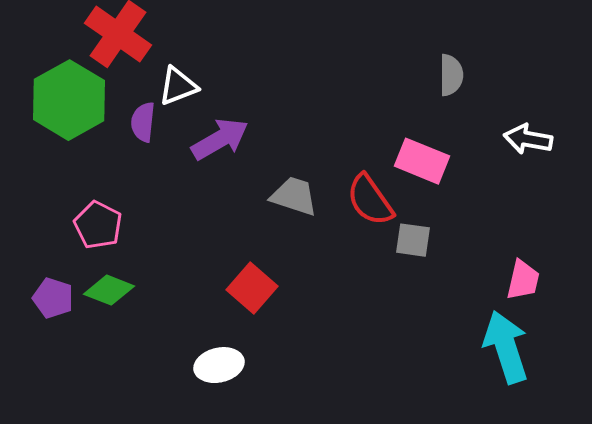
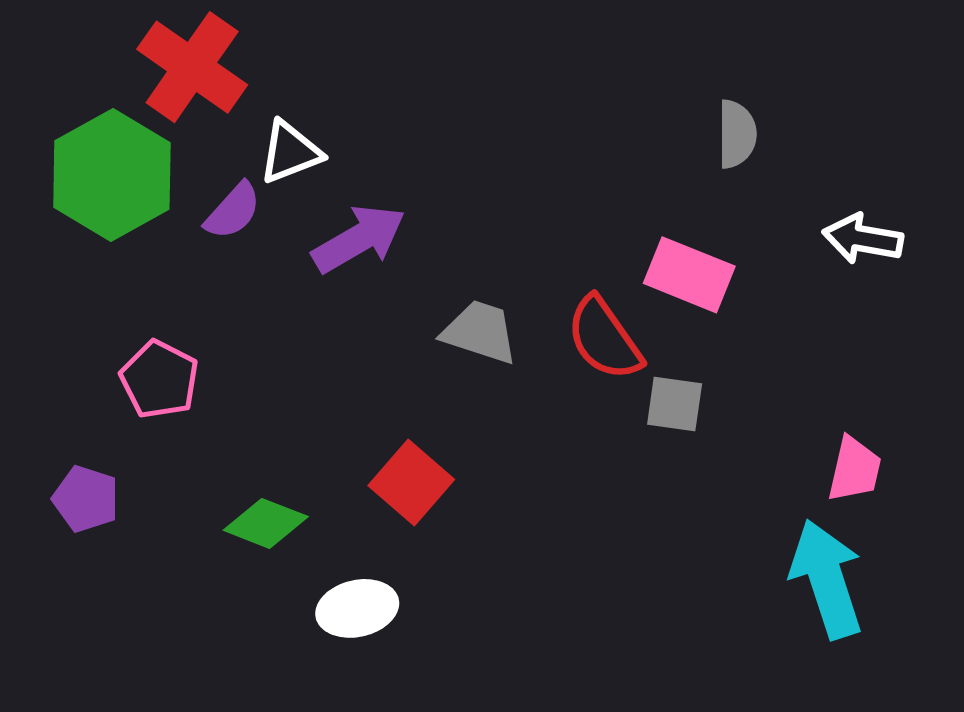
purple semicircle: (143, 122) -> (233, 211), turned -144
green diamond: (109, 290) -> (266, 523), moved

